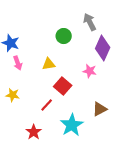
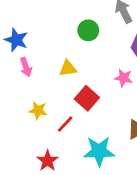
yellow star: (13, 95) -> (38, 110), moved
cyan star: (72, 125) -> (99, 151), turned 30

